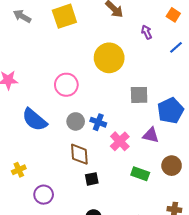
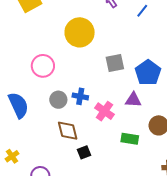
blue semicircle: (35, 120) -> (18, 105), turned -144

